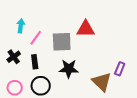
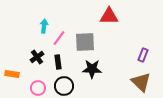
red triangle: (86, 29) -> (109, 16), moved
purple rectangle: (120, 69) -> (143, 55), moved
brown triangle: (102, 82) -> (141, 82), moved

